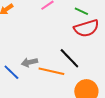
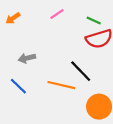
gray arrow: (29, 62) -> (27, 58), moved

